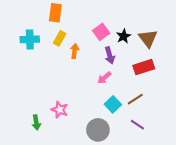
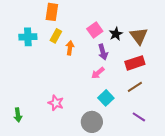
brown line: (135, 99) -> (135, 87), moved
green arrow: (36, 122) -> (18, 115), moved
purple line: (137, 125) -> (139, 117), moved

